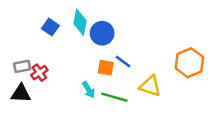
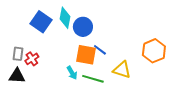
blue square: (50, 27) -> (41, 22), size x1.5
gray rectangle: (22, 66) -> (18, 54), turned -72
orange square: (106, 68) -> (86, 55), size x1.5

